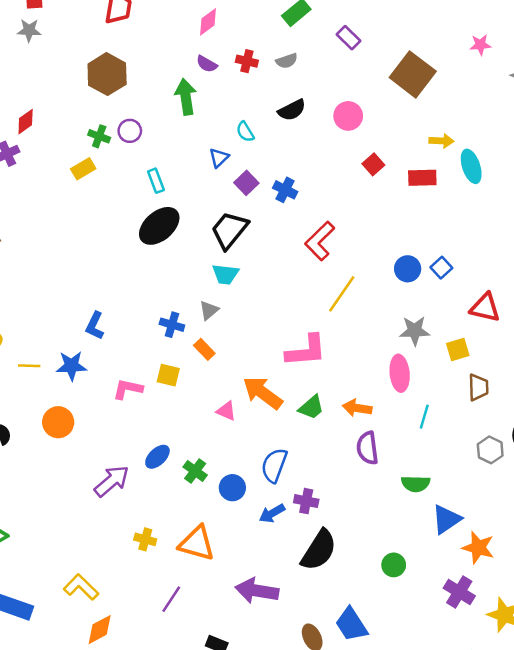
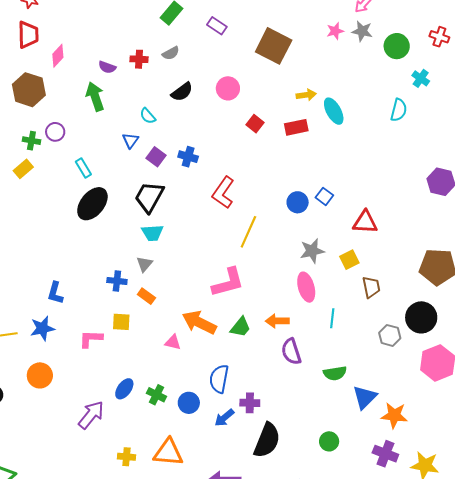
pink diamond: (208, 22) -> (58, 56), moved
pink star: (480, 45) -> (335, 31), moved

